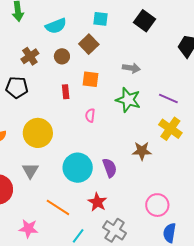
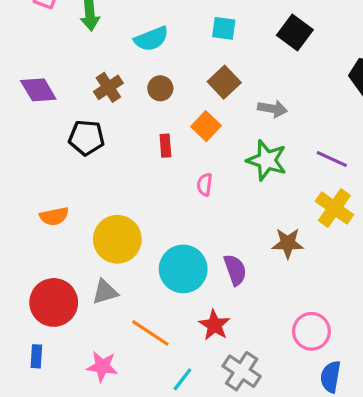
brown square: (89, 44) -> (224, 82), moved
orange square: (91, 79) -> (206, 126), turned 36
yellow circle: (38, 133) -> (117, 239), moved
gray triangle: (30, 171) -> (105, 292), moved, turned 42

